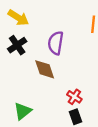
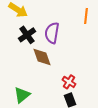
black cross: (17, 45) -> (27, 35), moved

